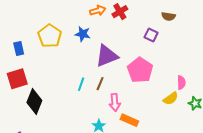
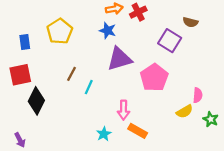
blue star: (83, 34) -> (108, 30), moved
purple square: (151, 35) -> (170, 41), size x1.5
brown line: (100, 84) -> (71, 74), moved

